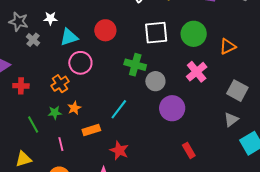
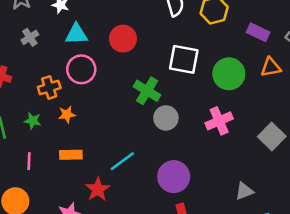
gray cross: (33, 40) -> (30, 37), moved
orange triangle: (228, 46) -> (271, 67), moved
gray square: (237, 91) -> (272, 136), moved
orange star: (74, 108) -> (67, 114), moved
purple circle: (172, 108) -> (174, 177), moved
cyan line: (119, 109) -> (122, 161), moved

